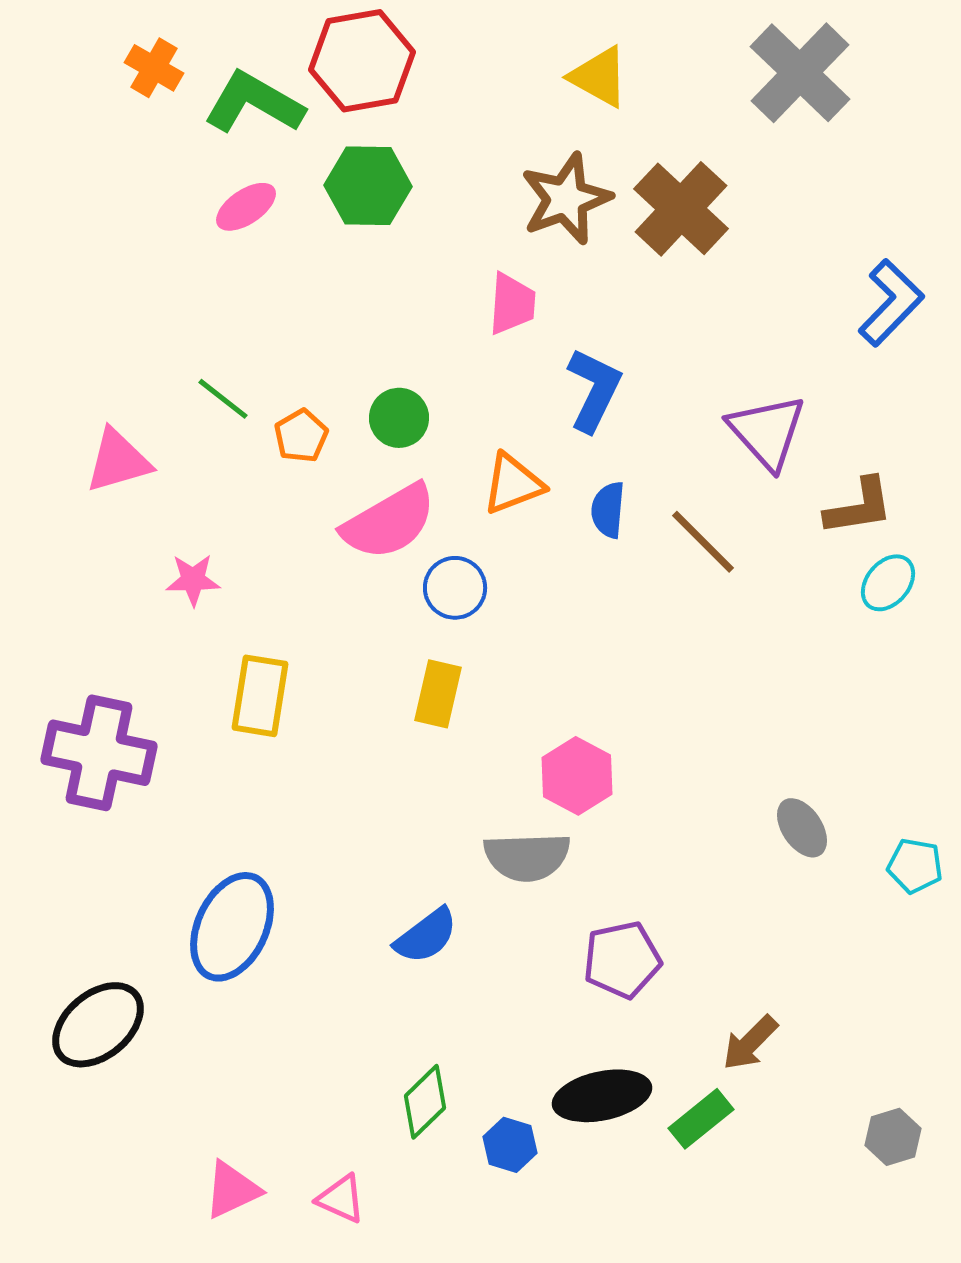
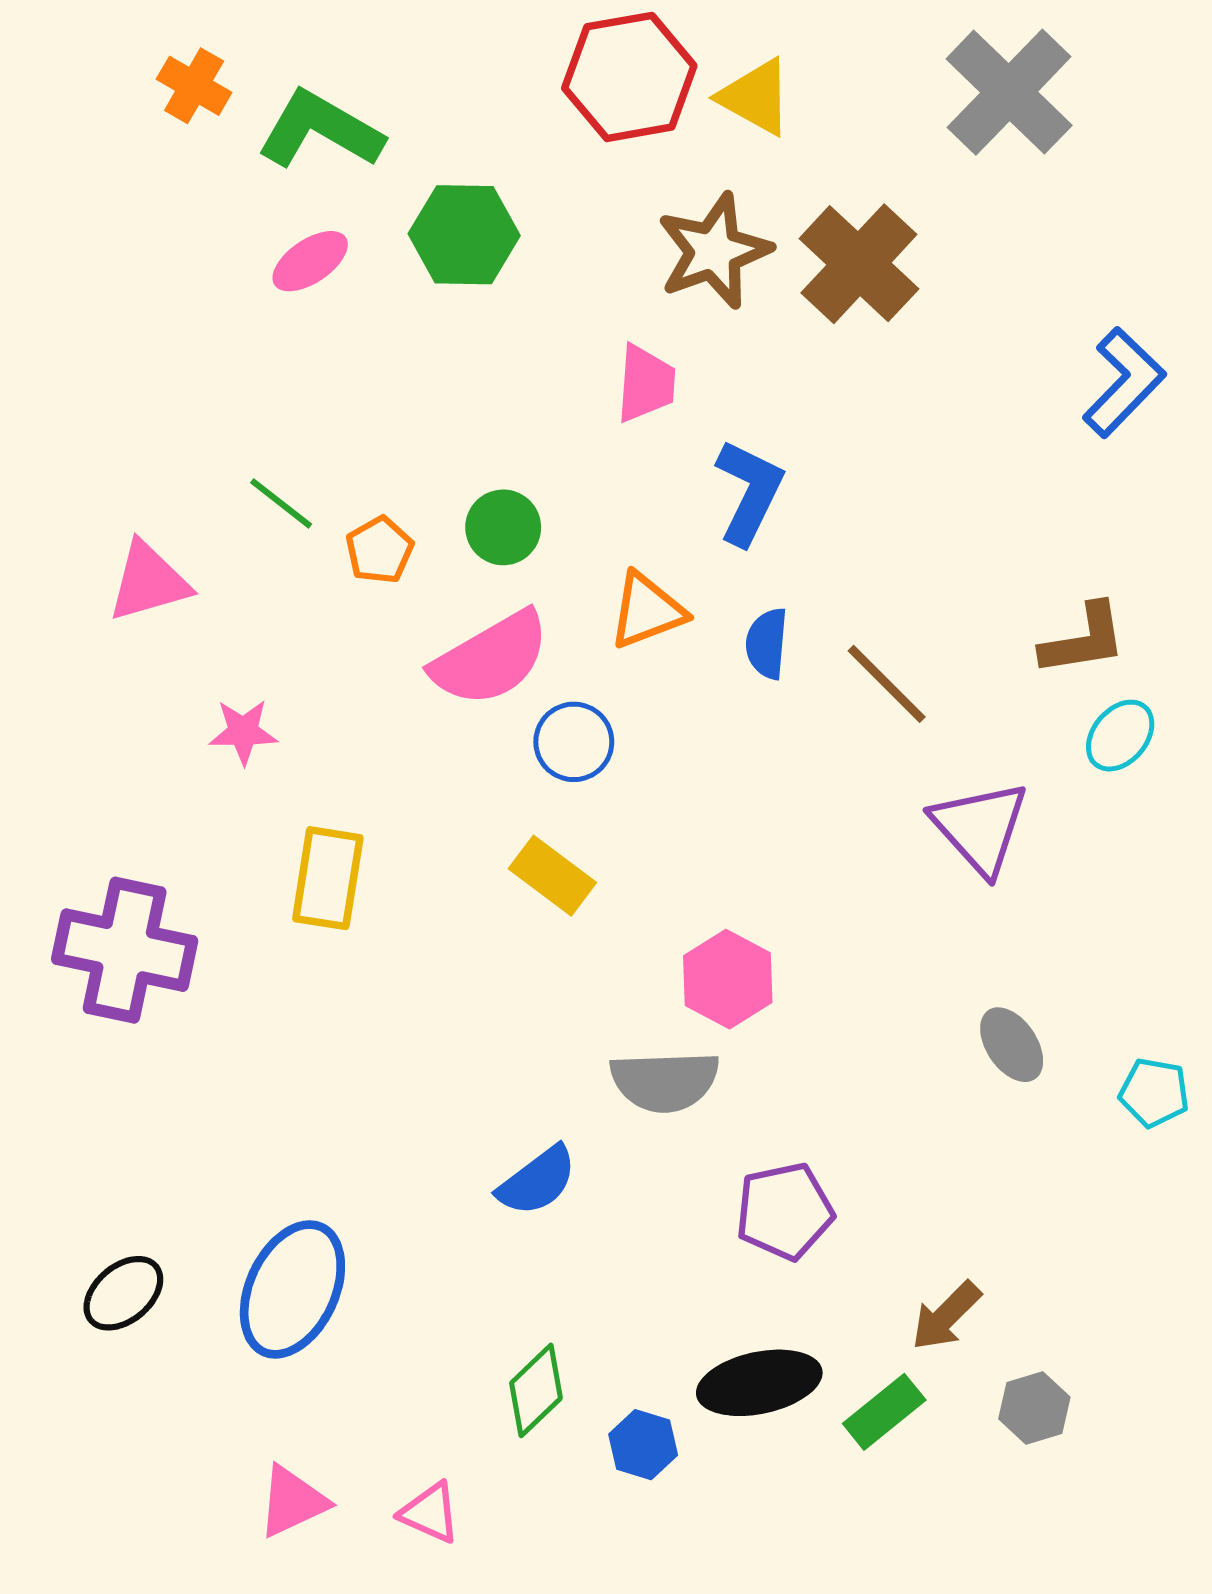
red hexagon: (362, 61) -> (629, 77), moved
purple triangle: (767, 432) -> (980, 828), moved
yellow rectangle: (438, 694) -> (552, 876), turned -66
blue ellipse: (232, 927) -> (292, 1289), moved
black ellipse: (98, 1025) -> (123, 1293), size x0.7
gray hexagon: (893, 1137) -> (1034, 1408), moved

